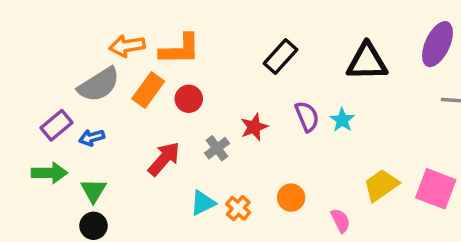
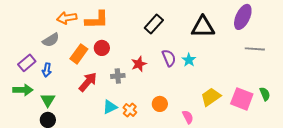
gray semicircle: (99, 85) -> (51, 40), size x0.7
orange rectangle: (148, 90) -> (79, 54), moved
blue arrow: (92, 138) -> (47, 70), turned -64
gray cross: (217, 148) -> (118, 76), turned 32

